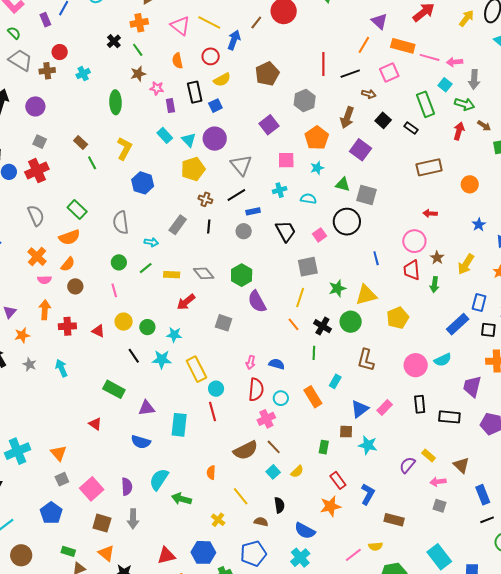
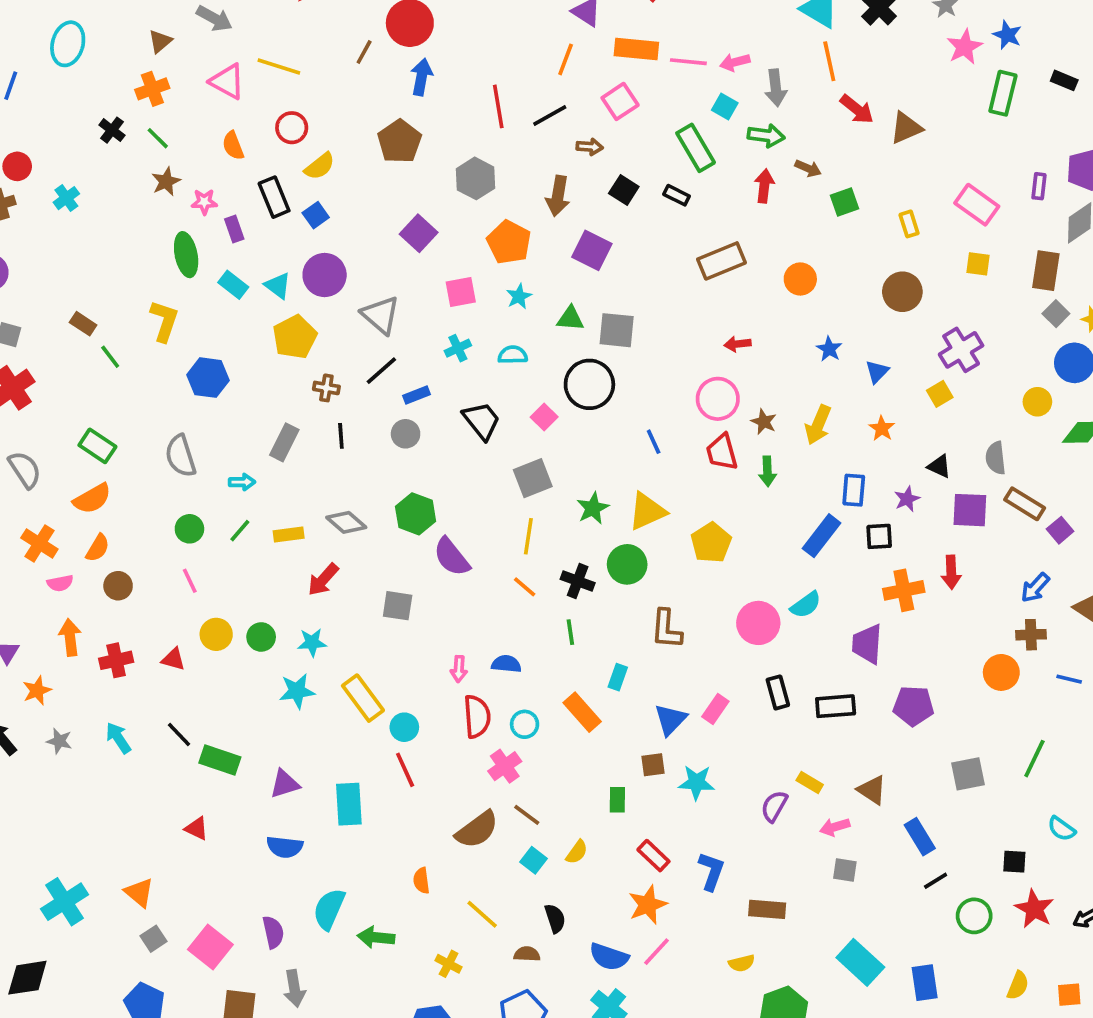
blue arrow: (234, 40) -> (422, 77), moved
green ellipse: (115, 102) -> (186, 255), moved
black line: (134, 356) -> (179, 734), moved
pink line: (353, 555) -> (656, 952), moved

